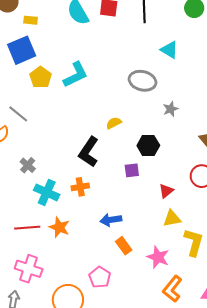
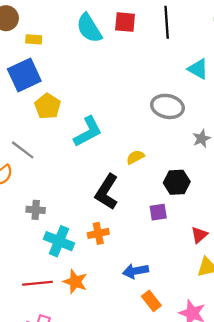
cyan L-shape: (75, 75) -> (88, 132), moved
gray cross: (28, 165) -> (36, 210), turned -35

